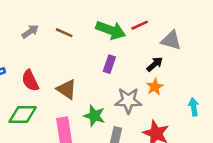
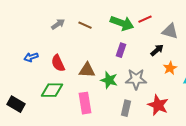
orange star: (155, 87) -> (170, 68), moved
brown triangle: (67, 89) -> (87, 70), turned -30
green star: (94, 116) -> (109, 80), moved

